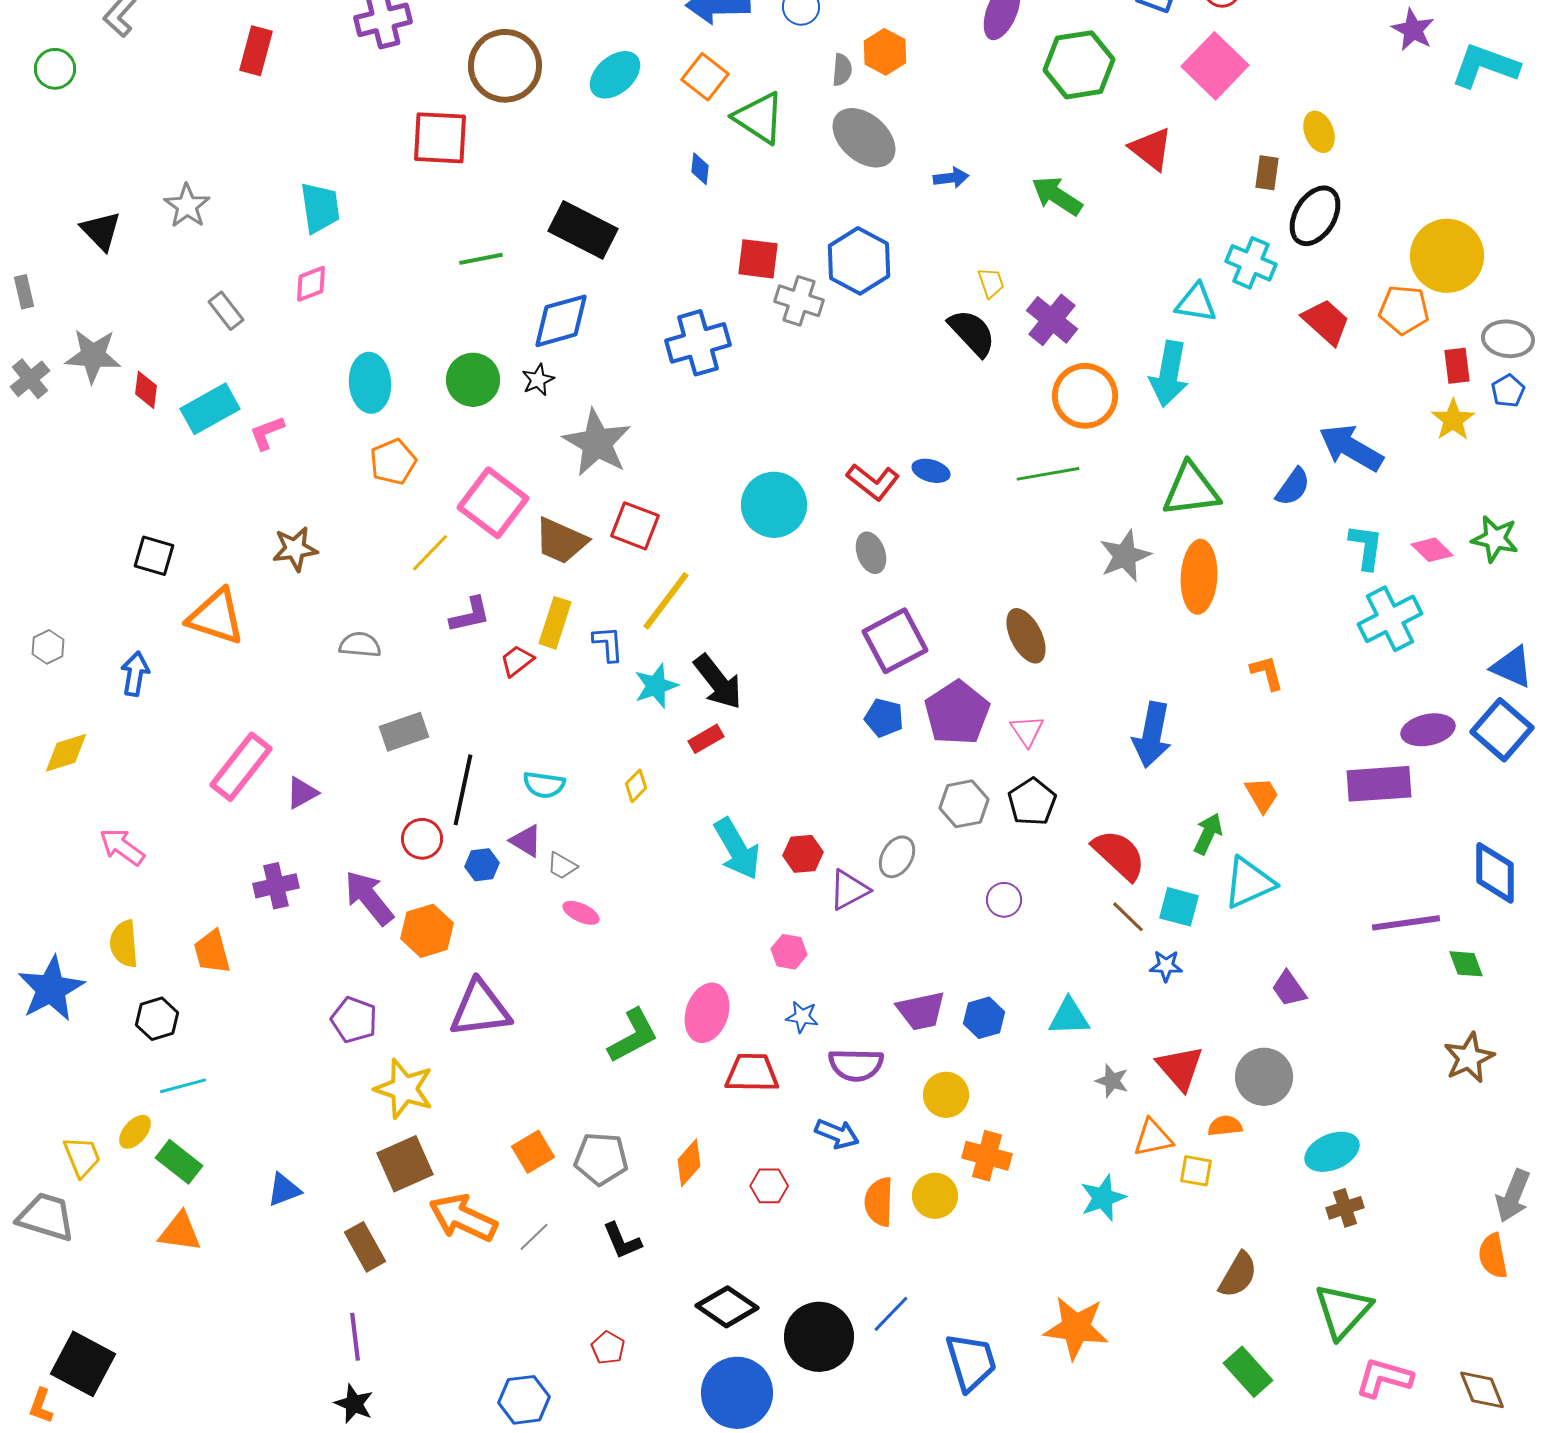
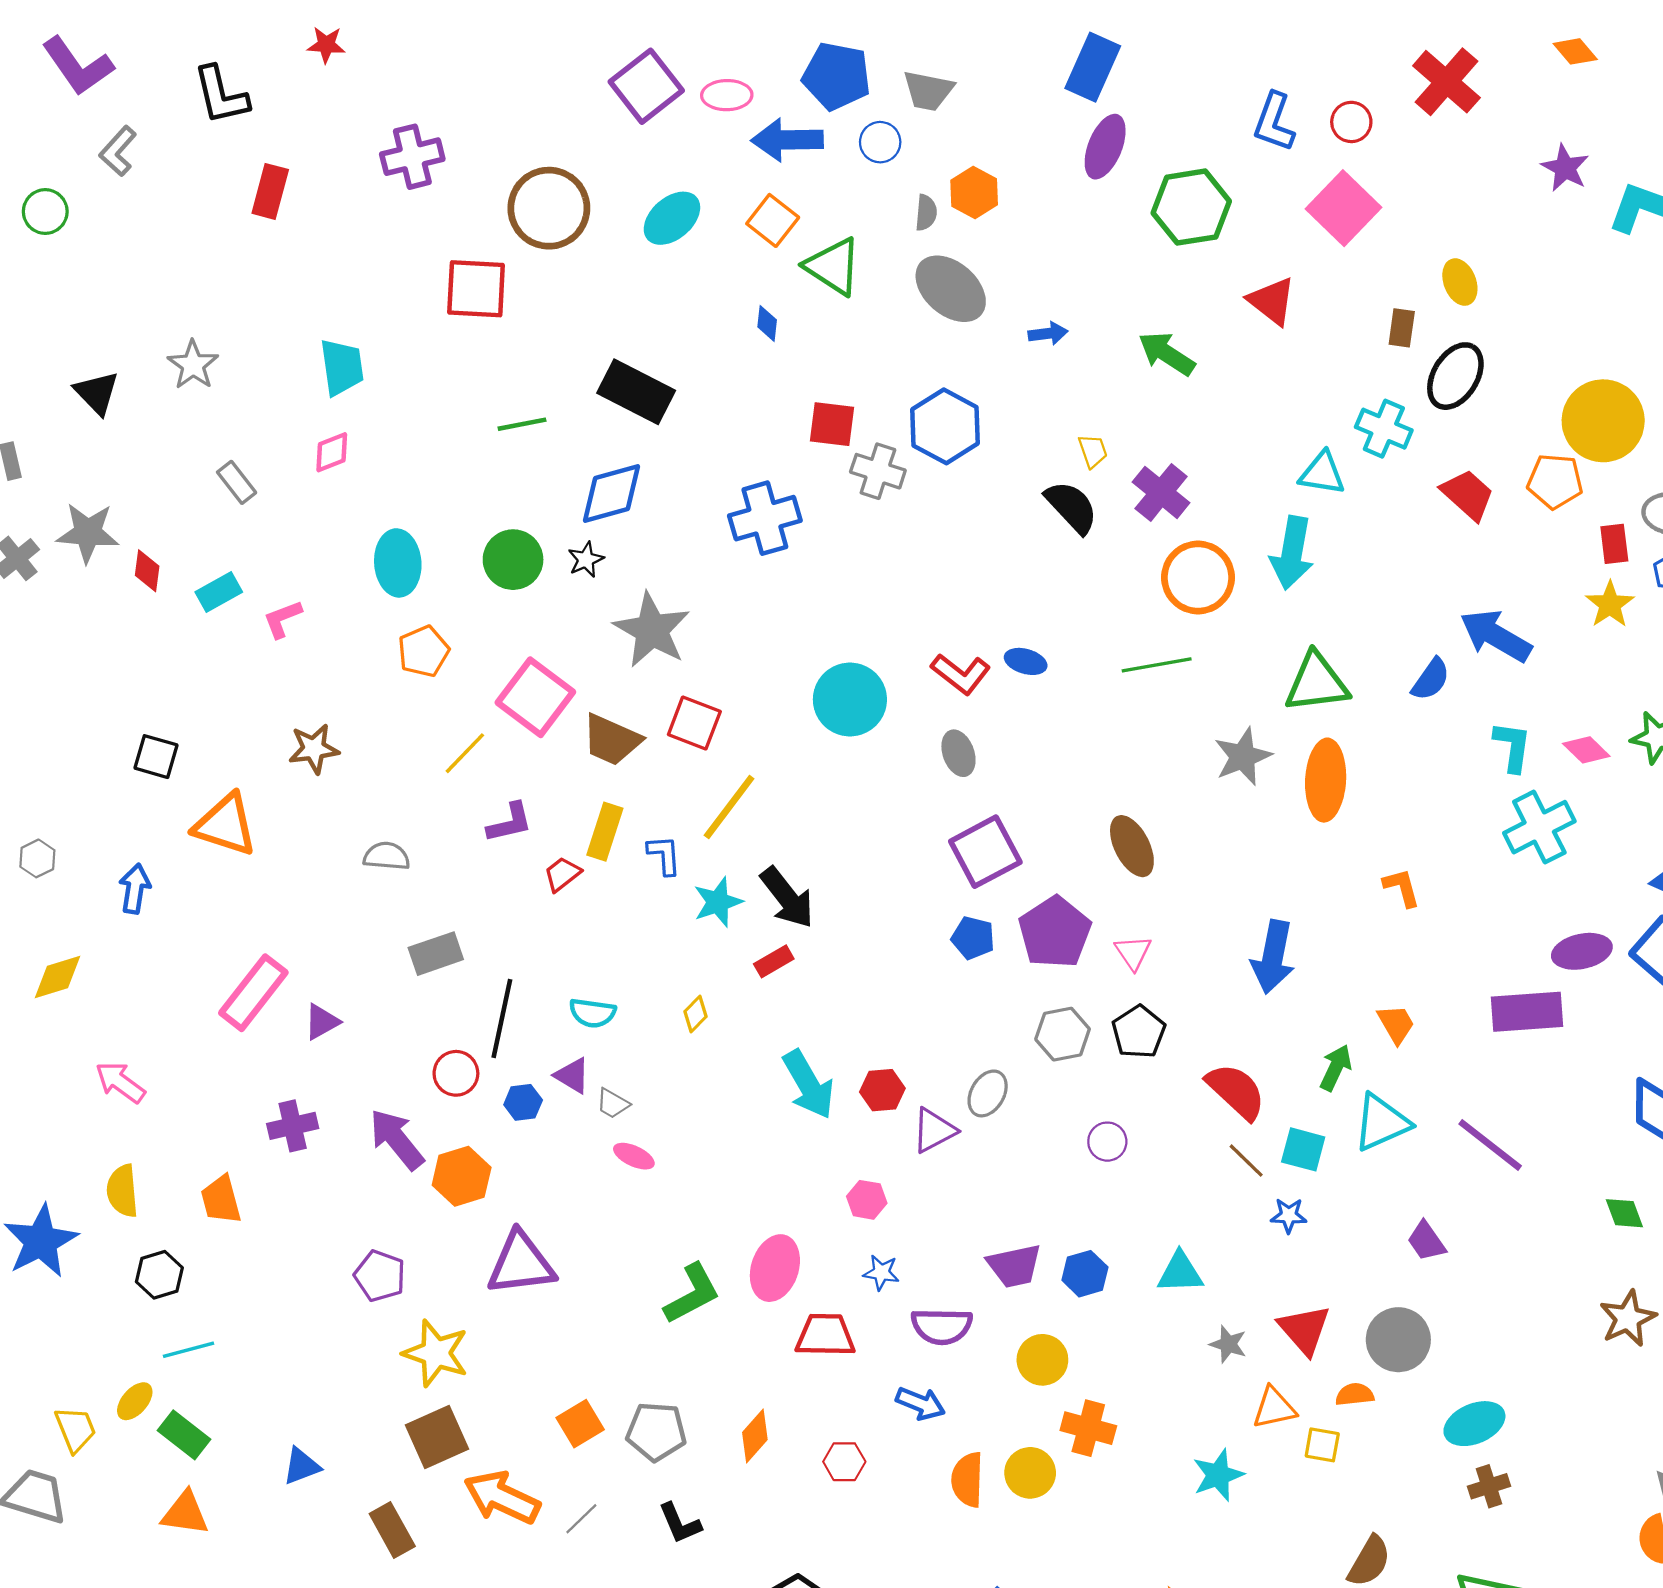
cyan rectangle: (210, 409) -> (219, 592), size x0.7
purple line: (1406, 923) -> (1490, 1145), moved, turned 46

